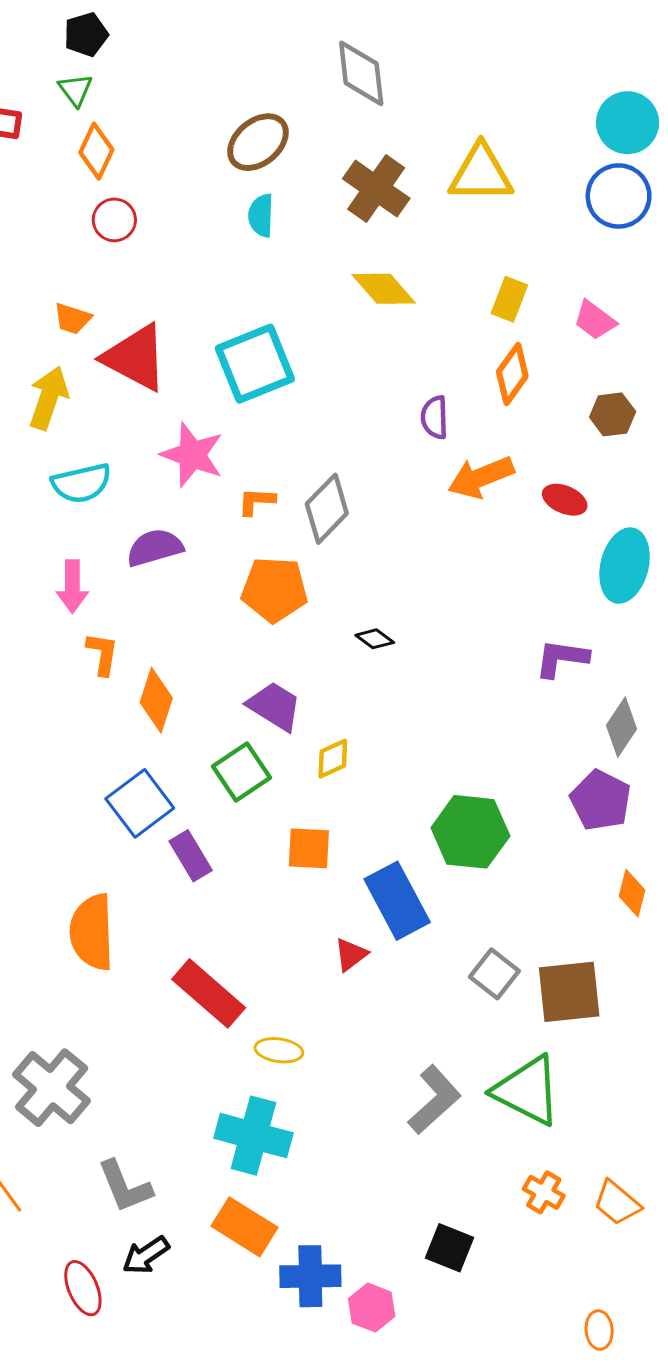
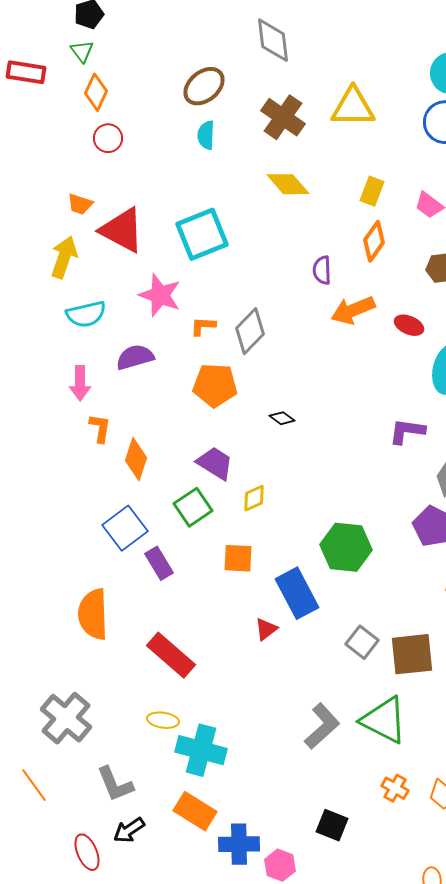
yellow ellipse: (279, 1050) -> (163, 720), moved

